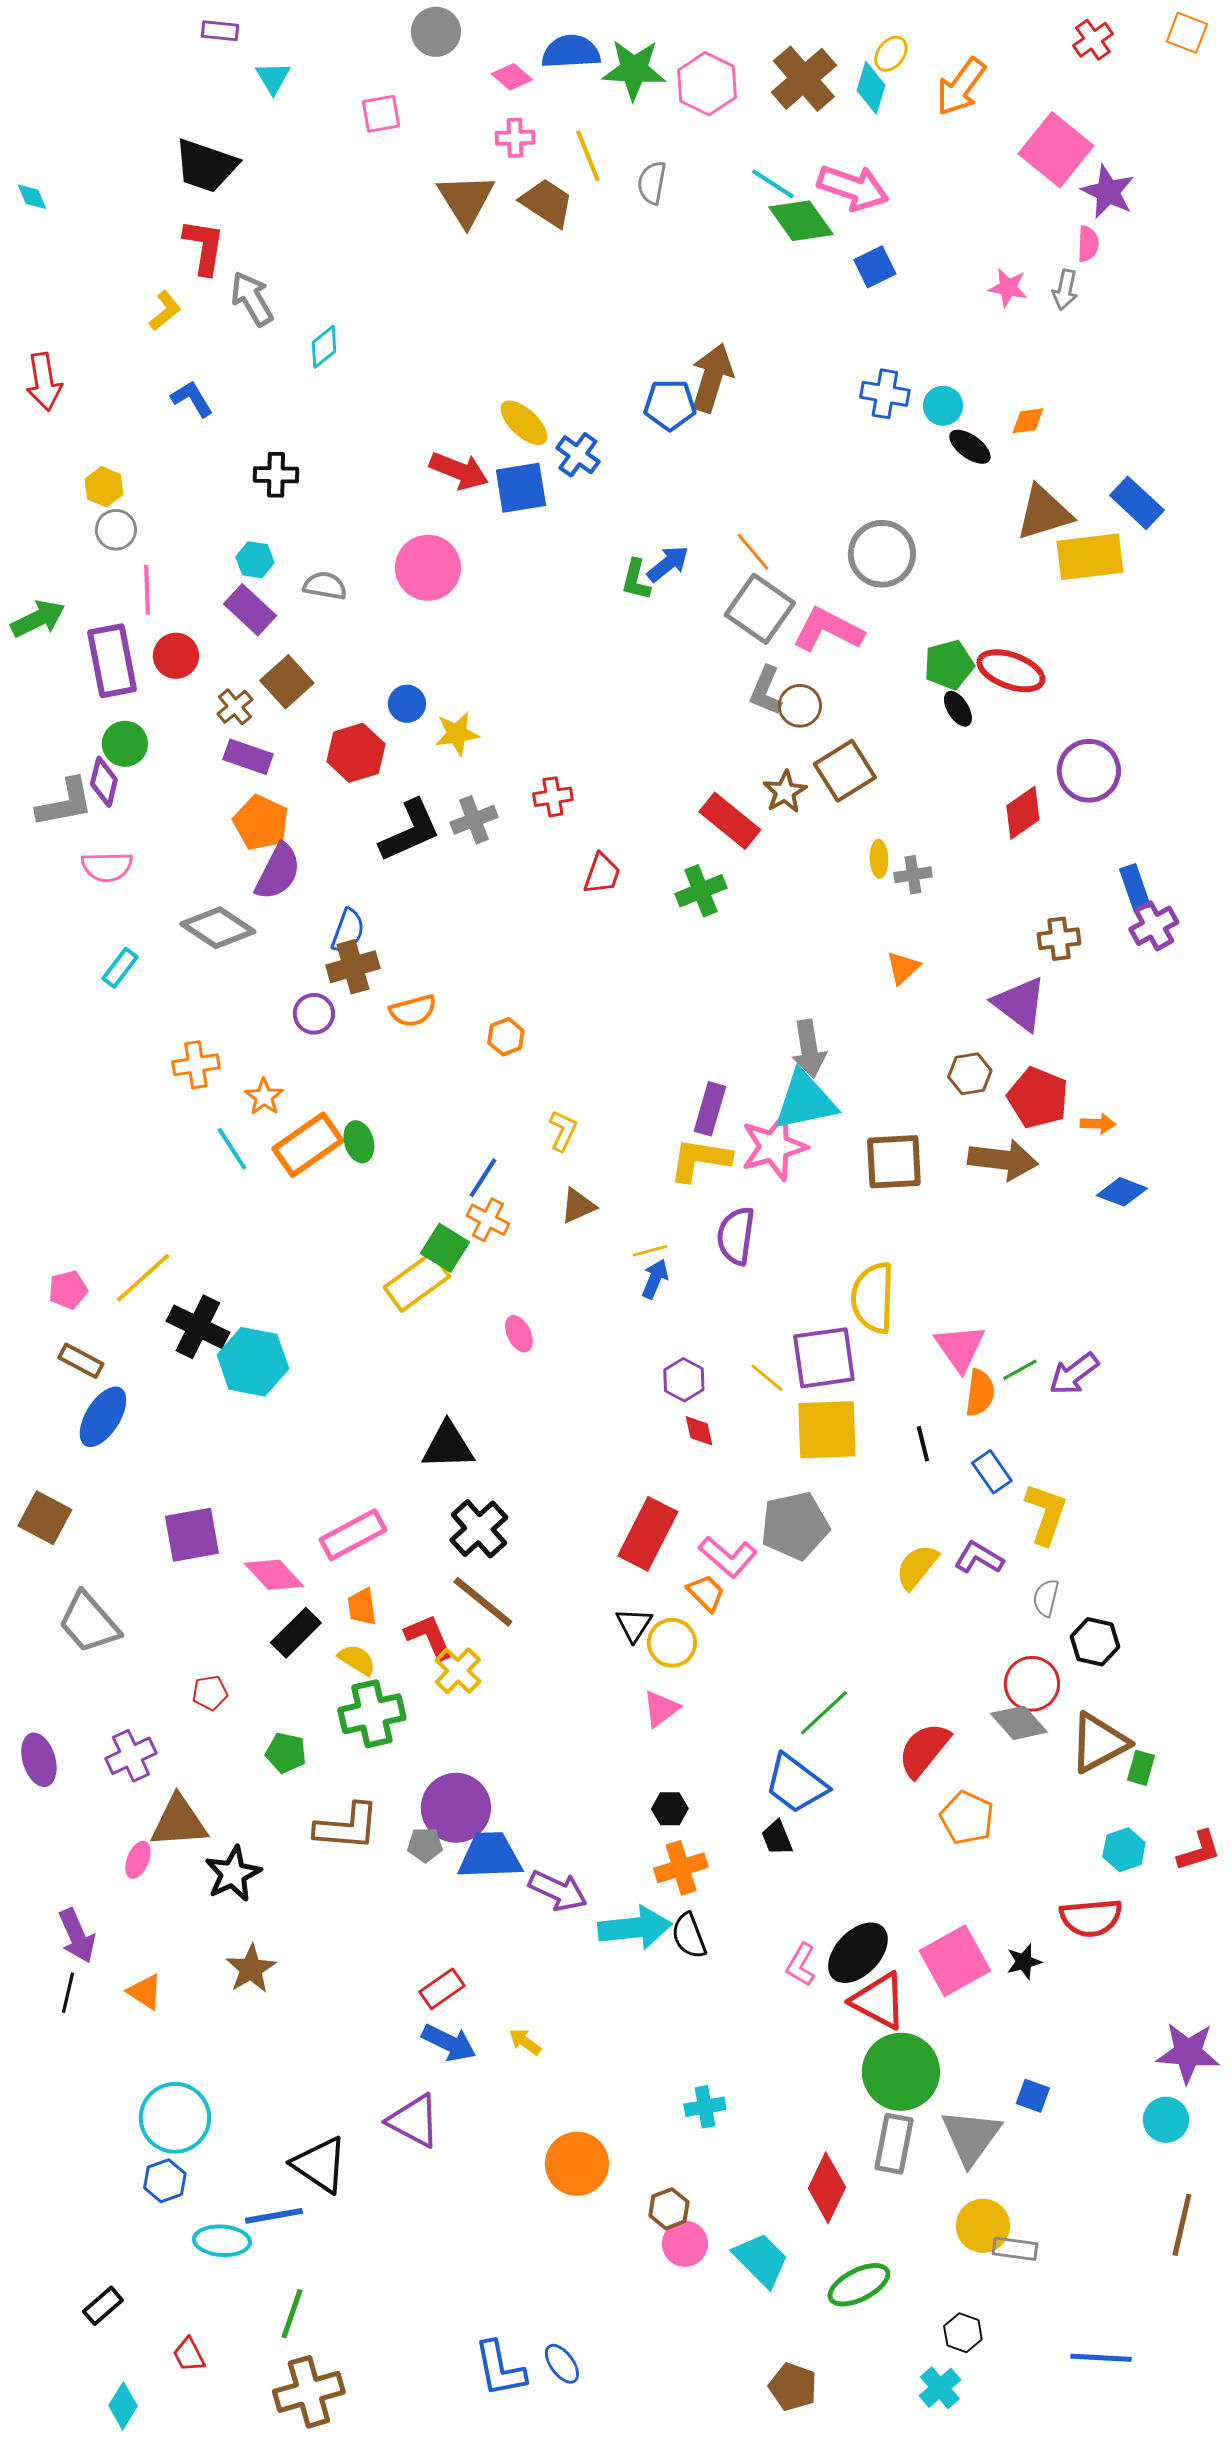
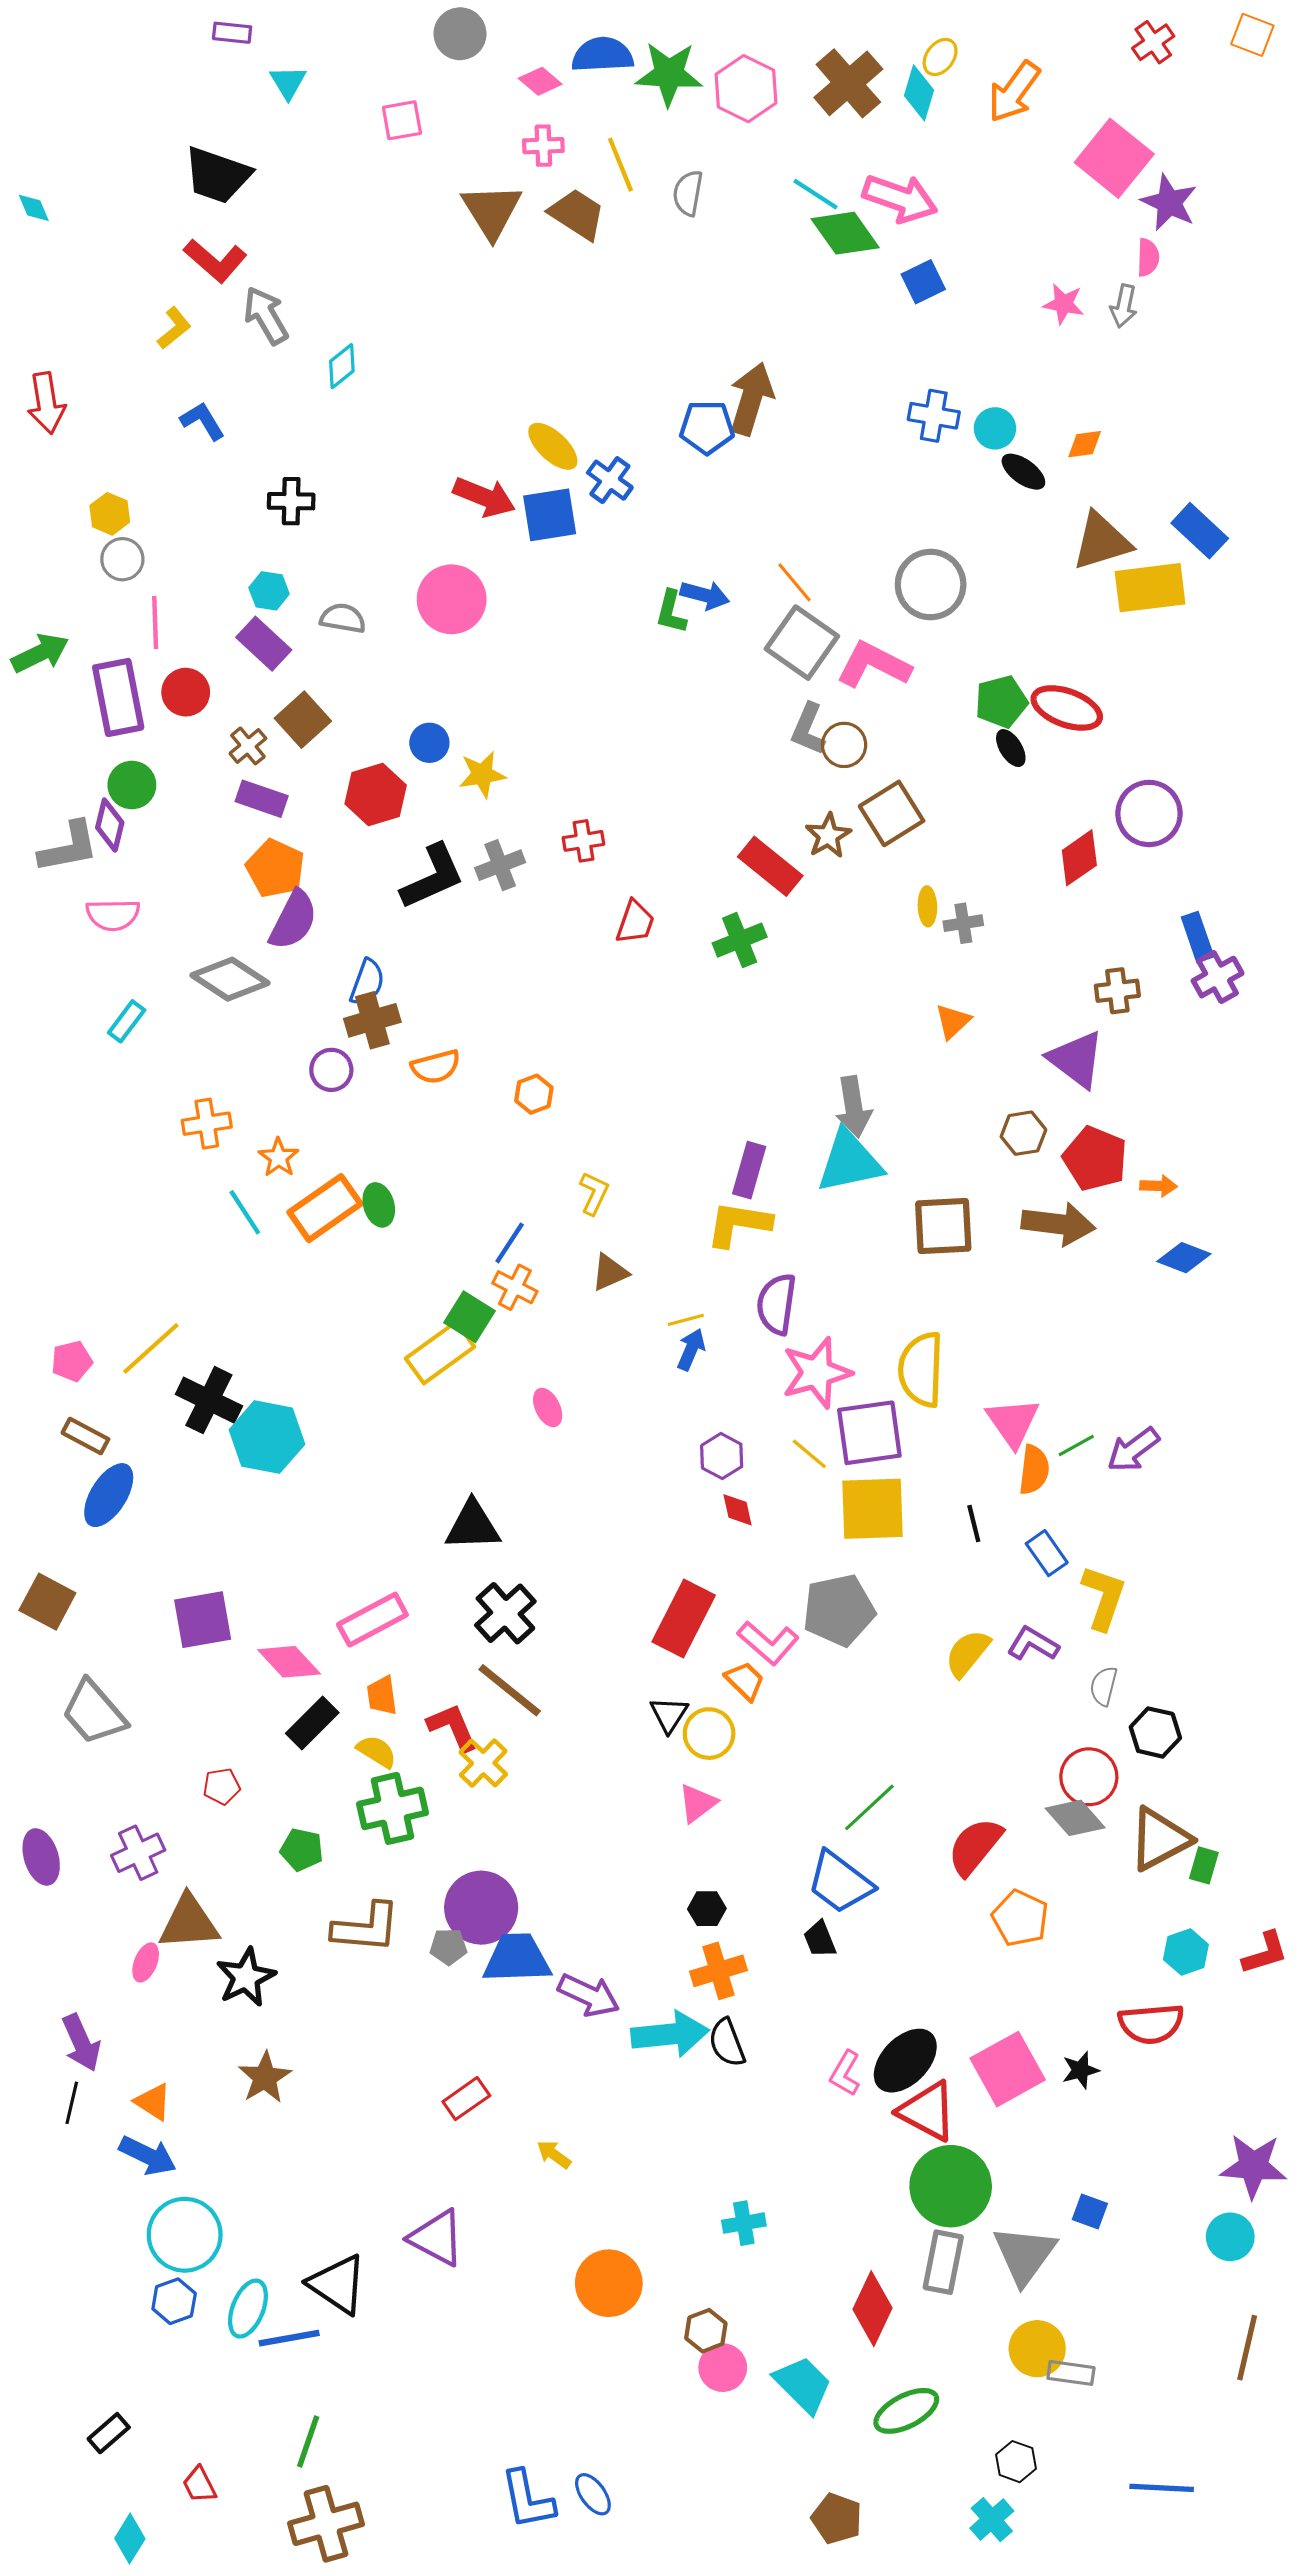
red L-shape: (204, 247) -> (215, 261), turned 122
blue arrow: (668, 564) -> (705, 595), turned 54
pink star: (774, 1147) -> (817, 1373), moved
blue arrow: (449, 2043) -> (148, 2156), moved
cyan ellipse: (222, 2241) -> (248, 2309), moved, turned -72

